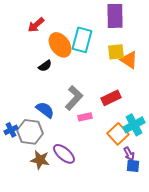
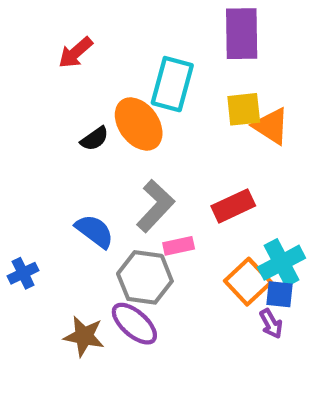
orange ellipse: (60, 45) -> (139, 124), moved
gray hexagon: (30, 132) -> (145, 277), moved
blue square: (133, 166) -> (279, 294), moved

